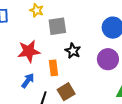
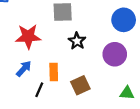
orange rectangle: (54, 68) -> (54, 72), moved
brown square: (66, 92) -> (80, 85), moved

